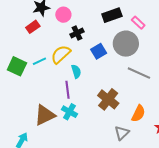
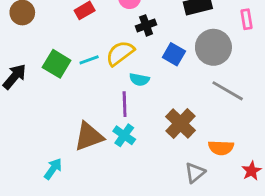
pink rectangle: (138, 23) -> (247, 19), moved, turned 32
blue square: (99, 51) -> (174, 54), turned -35
cyan semicircle: (76, 71) -> (139, 80), turned 112
orange semicircle: (138, 113) -> (221, 148), turned 60

